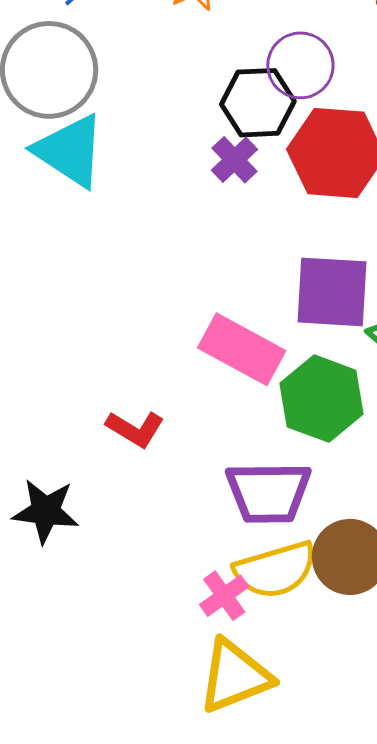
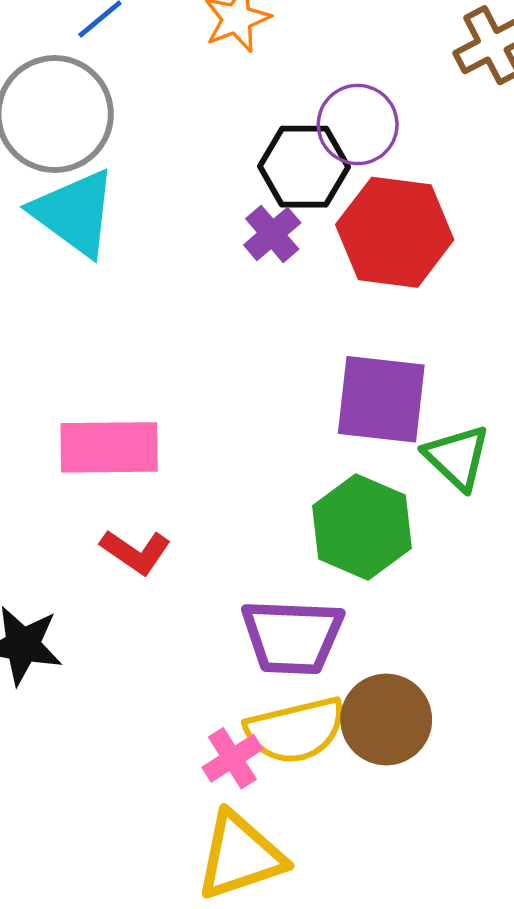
pink rectangle: (242, 349) -> (109, 447), moved, turned -32

